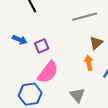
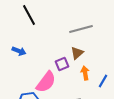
brown triangle: (96, 43) -> (77, 53), moved
purple square: (42, 46) -> (62, 64), moved

